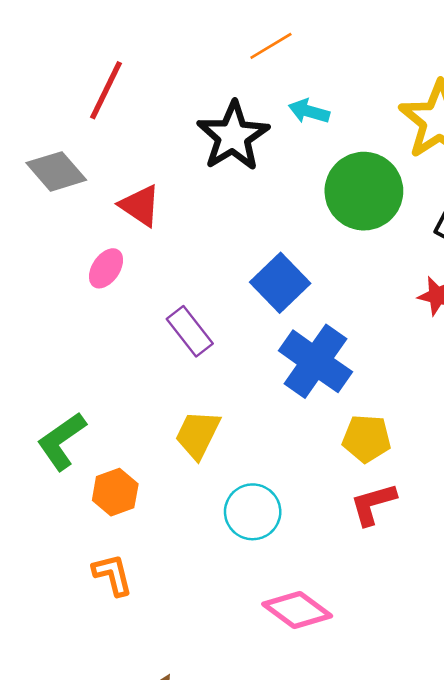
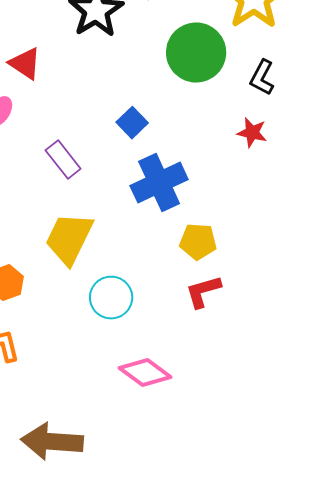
blue square: (280, 283) -> (132, 123), size x0.7
blue cross: (315, 361) -> (159, 183), turned 30
yellow trapezoid: (198, 435) -> (69, 239), size x1.4

